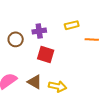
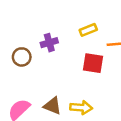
red square: (46, 54) -> (93, 63), moved

